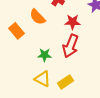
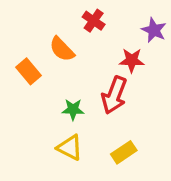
red star: (73, 22) -> (132, 60), moved
yellow rectangle: (66, 82) -> (124, 152), moved

